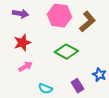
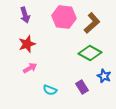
purple arrow: (20, 14) -> (25, 15), turned 63
green diamond: (66, 52) -> (90, 53), moved

